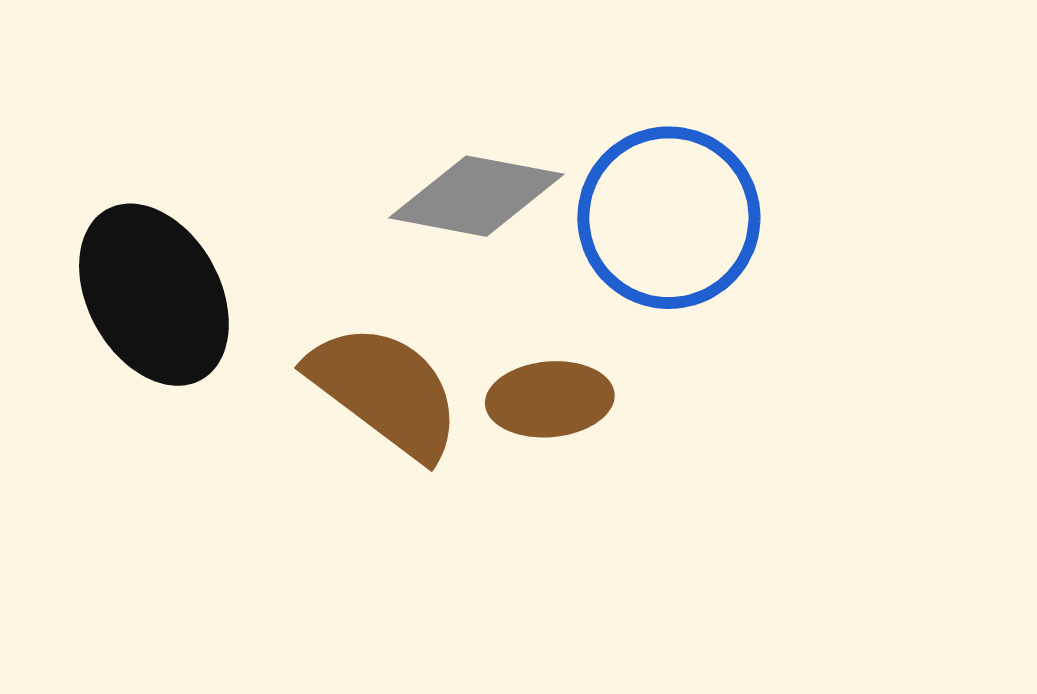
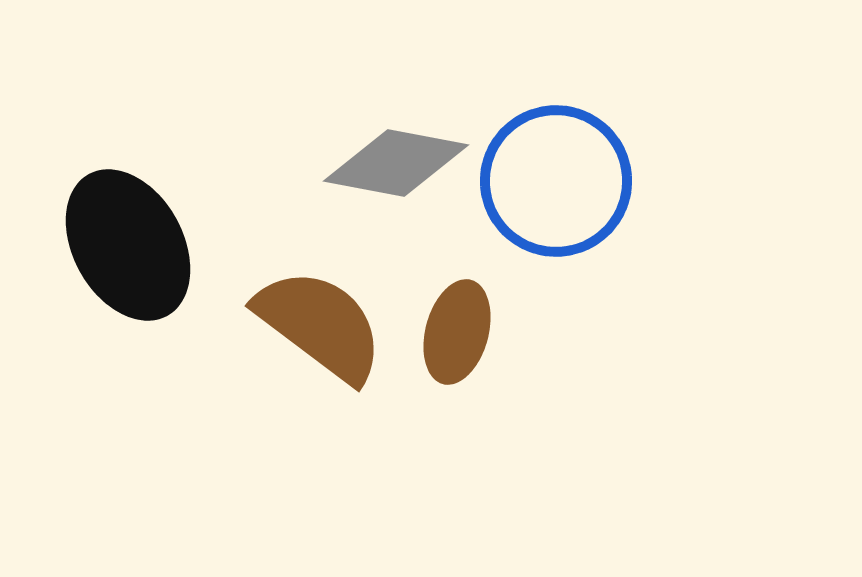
brown ellipse: (550, 399) -> (457, 332), turned -70

